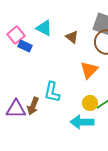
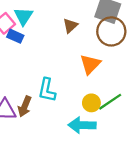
cyan triangle: (44, 28) -> (23, 16), moved, turned 36
brown triangle: (72, 37) -> (70, 26), turned 40

